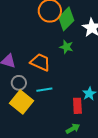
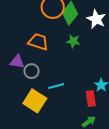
orange trapezoid: (40, 62) -> (38, 42), moved
gray circle: (19, 83) -> (32, 71), moved

